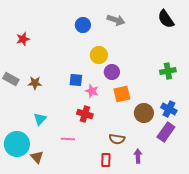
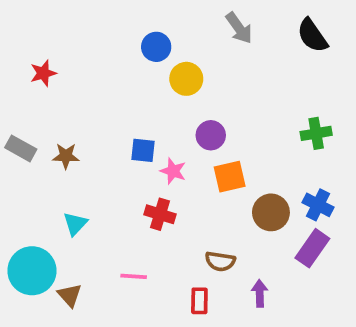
gray arrow: (116, 20) -> (239, 28), moved, turned 36
yellow circle: (99, 55) -> (186, 79), moved
pink line: (68, 139) -> (134, 276), moved

